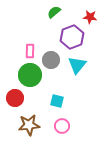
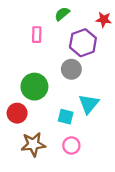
pink rectangle: (30, 51) -> (37, 35), moved
gray circle: (51, 60) -> (71, 69), moved
cyan triangle: (77, 65) -> (89, 104), moved

